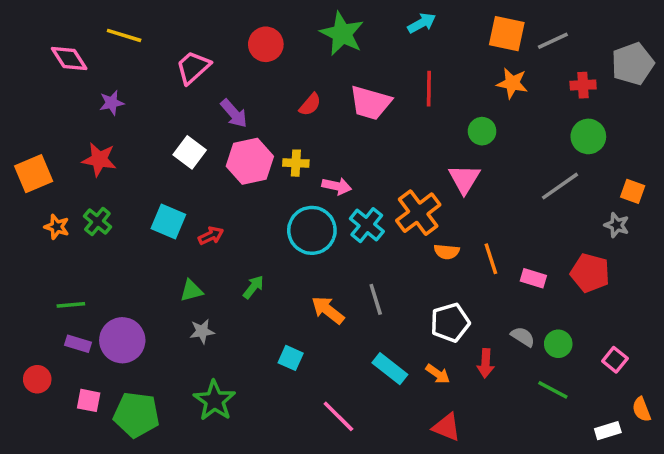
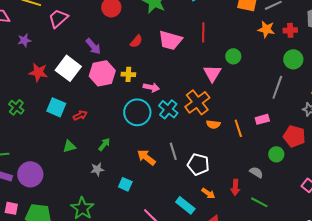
pink trapezoid: (193, 67) -> (58, 18), moved
orange star: (512, 83) -> (266, 29), moved
white square: (190, 152) -> (68, 68), size x1.4
red star: (99, 159) -> (38, 72), moved
pink triangle: (464, 179) -> (212, 73), moved
gray line: (560, 186) -> (277, 87), turned -35
pink rectangle: (533, 278) -> (262, 119), moved, turned -32
white pentagon: (450, 323) -> (198, 164), moved, turned 30
gray star: (202, 331) -> (97, 169), moved
green circle: (558, 344) -> (276, 154), moved
cyan rectangle: (390, 369) -> (185, 205), moved
green line: (553, 390) -> (259, 202), moved

